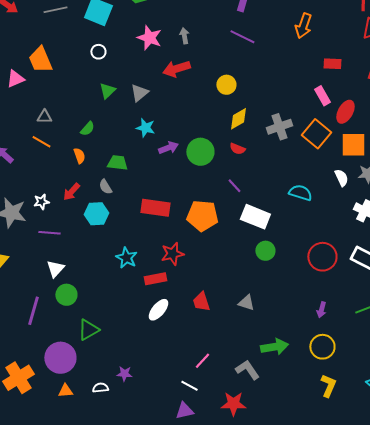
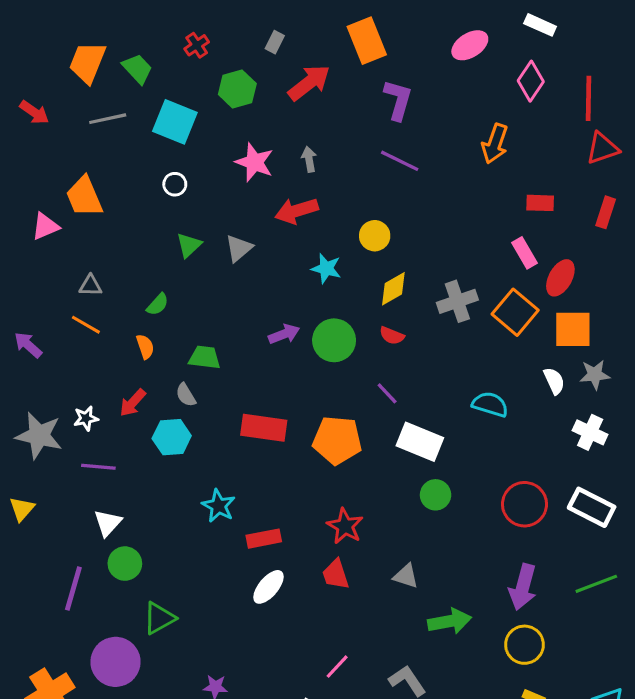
cyan star: (145, 128) -> (326, 268), moved
red star: (172, 254) -> (345, 526), moved, turned -30
purple arrow: (321, 310) -> (523, 587), size x1.8
green arrow: (274, 347) -> (450, 621), moved

